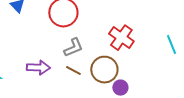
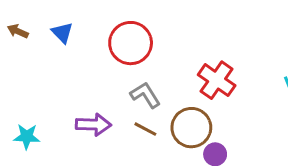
gray L-shape: (73, 48) -> (145, 95), turned -100

